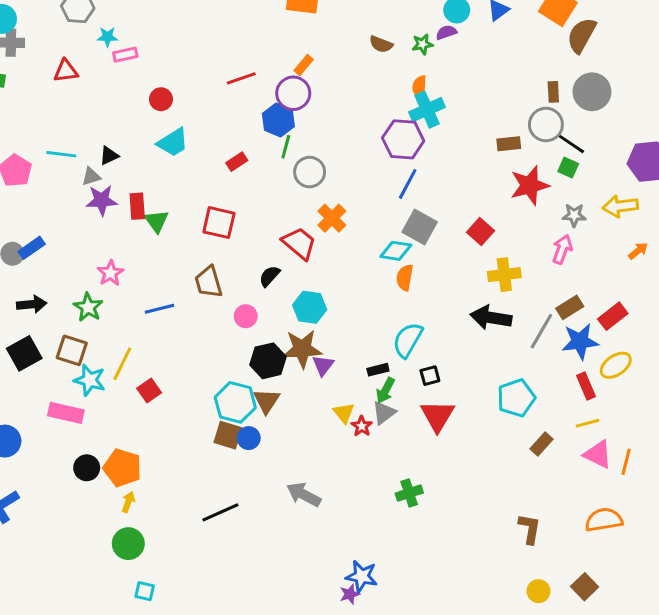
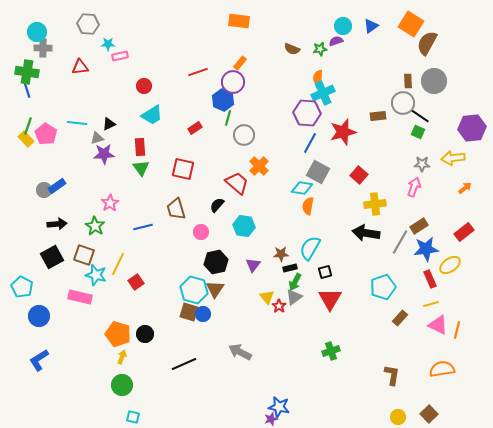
red star: (530, 185) -> (343, 132), moved
red rectangle: (137, 206) -> (140, 147), moved
red rectangle: (613, 316) -> (464, 232), moved
brown star: (302, 349) -> (281, 254), moved, size x0.6
black circle: (87, 468) -> (145, 334), moved
green cross: (409, 493) -> (331, 351), moved

